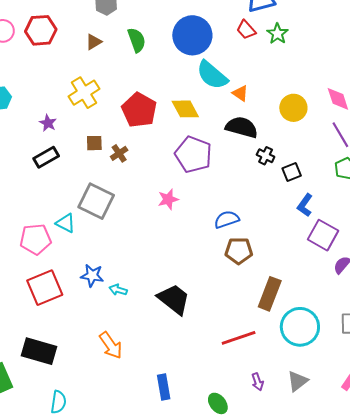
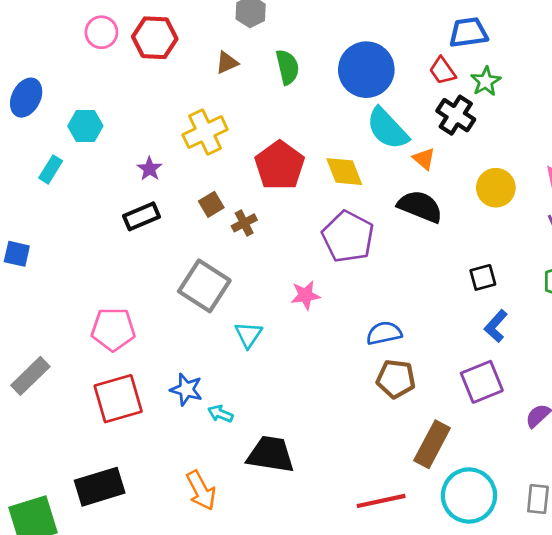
brown square: (94, 143) -> (211, 204), turned -36
black cross: (266, 156) -> (456, 115), moved, size x1.5
cyan triangle: (66, 223) -> (248, 335), moved, turned 30
purple square: (323, 235) -> (482, 382), moved, turned 32
black trapezoid: (174, 299) -> (271, 454), moved, turned -36
black rectangle: (39, 351) -> (100, 487), turned -40

